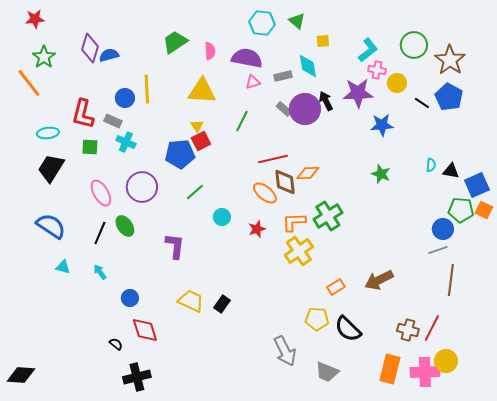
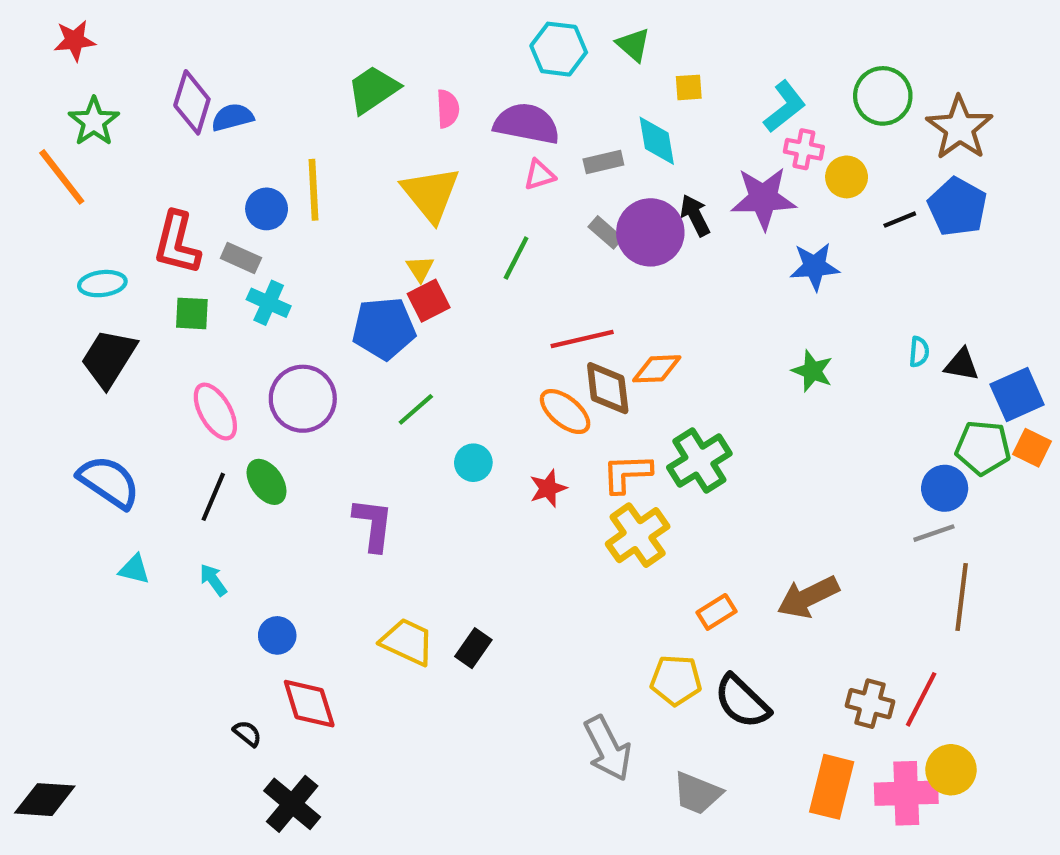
yellow triangle: (202, 91) -> (431, 194), turned 48
black line: (422, 103) -> (900, 220), turned -56
black cross: (137, 377) -> (292, 804), turned -36

